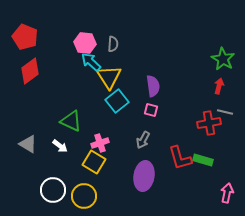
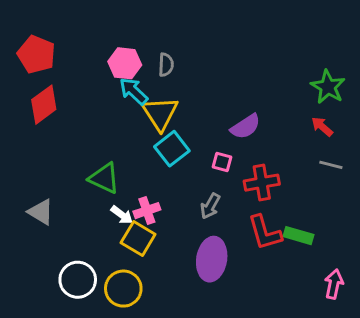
purple semicircle: (153, 86) -> (246, 127), moved, turned 65
red arrow: (219, 86) -> (322, 127), turned -63
red cross: (209, 123) -> (262, 183), moved
white arrow: (60, 146) -> (122, 215), moved

